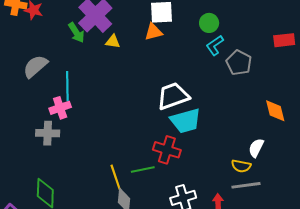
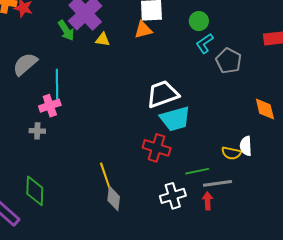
gray cross: (48, 133) -> (37, 131), size x0.7
white semicircle: (256, 148) -> (246, 146), turned -30
yellow semicircle: (241, 166) -> (231, 153), moved
green line: (143, 169) -> (197, 171), moved
gray line: (246, 185) -> (218, 183), moved

